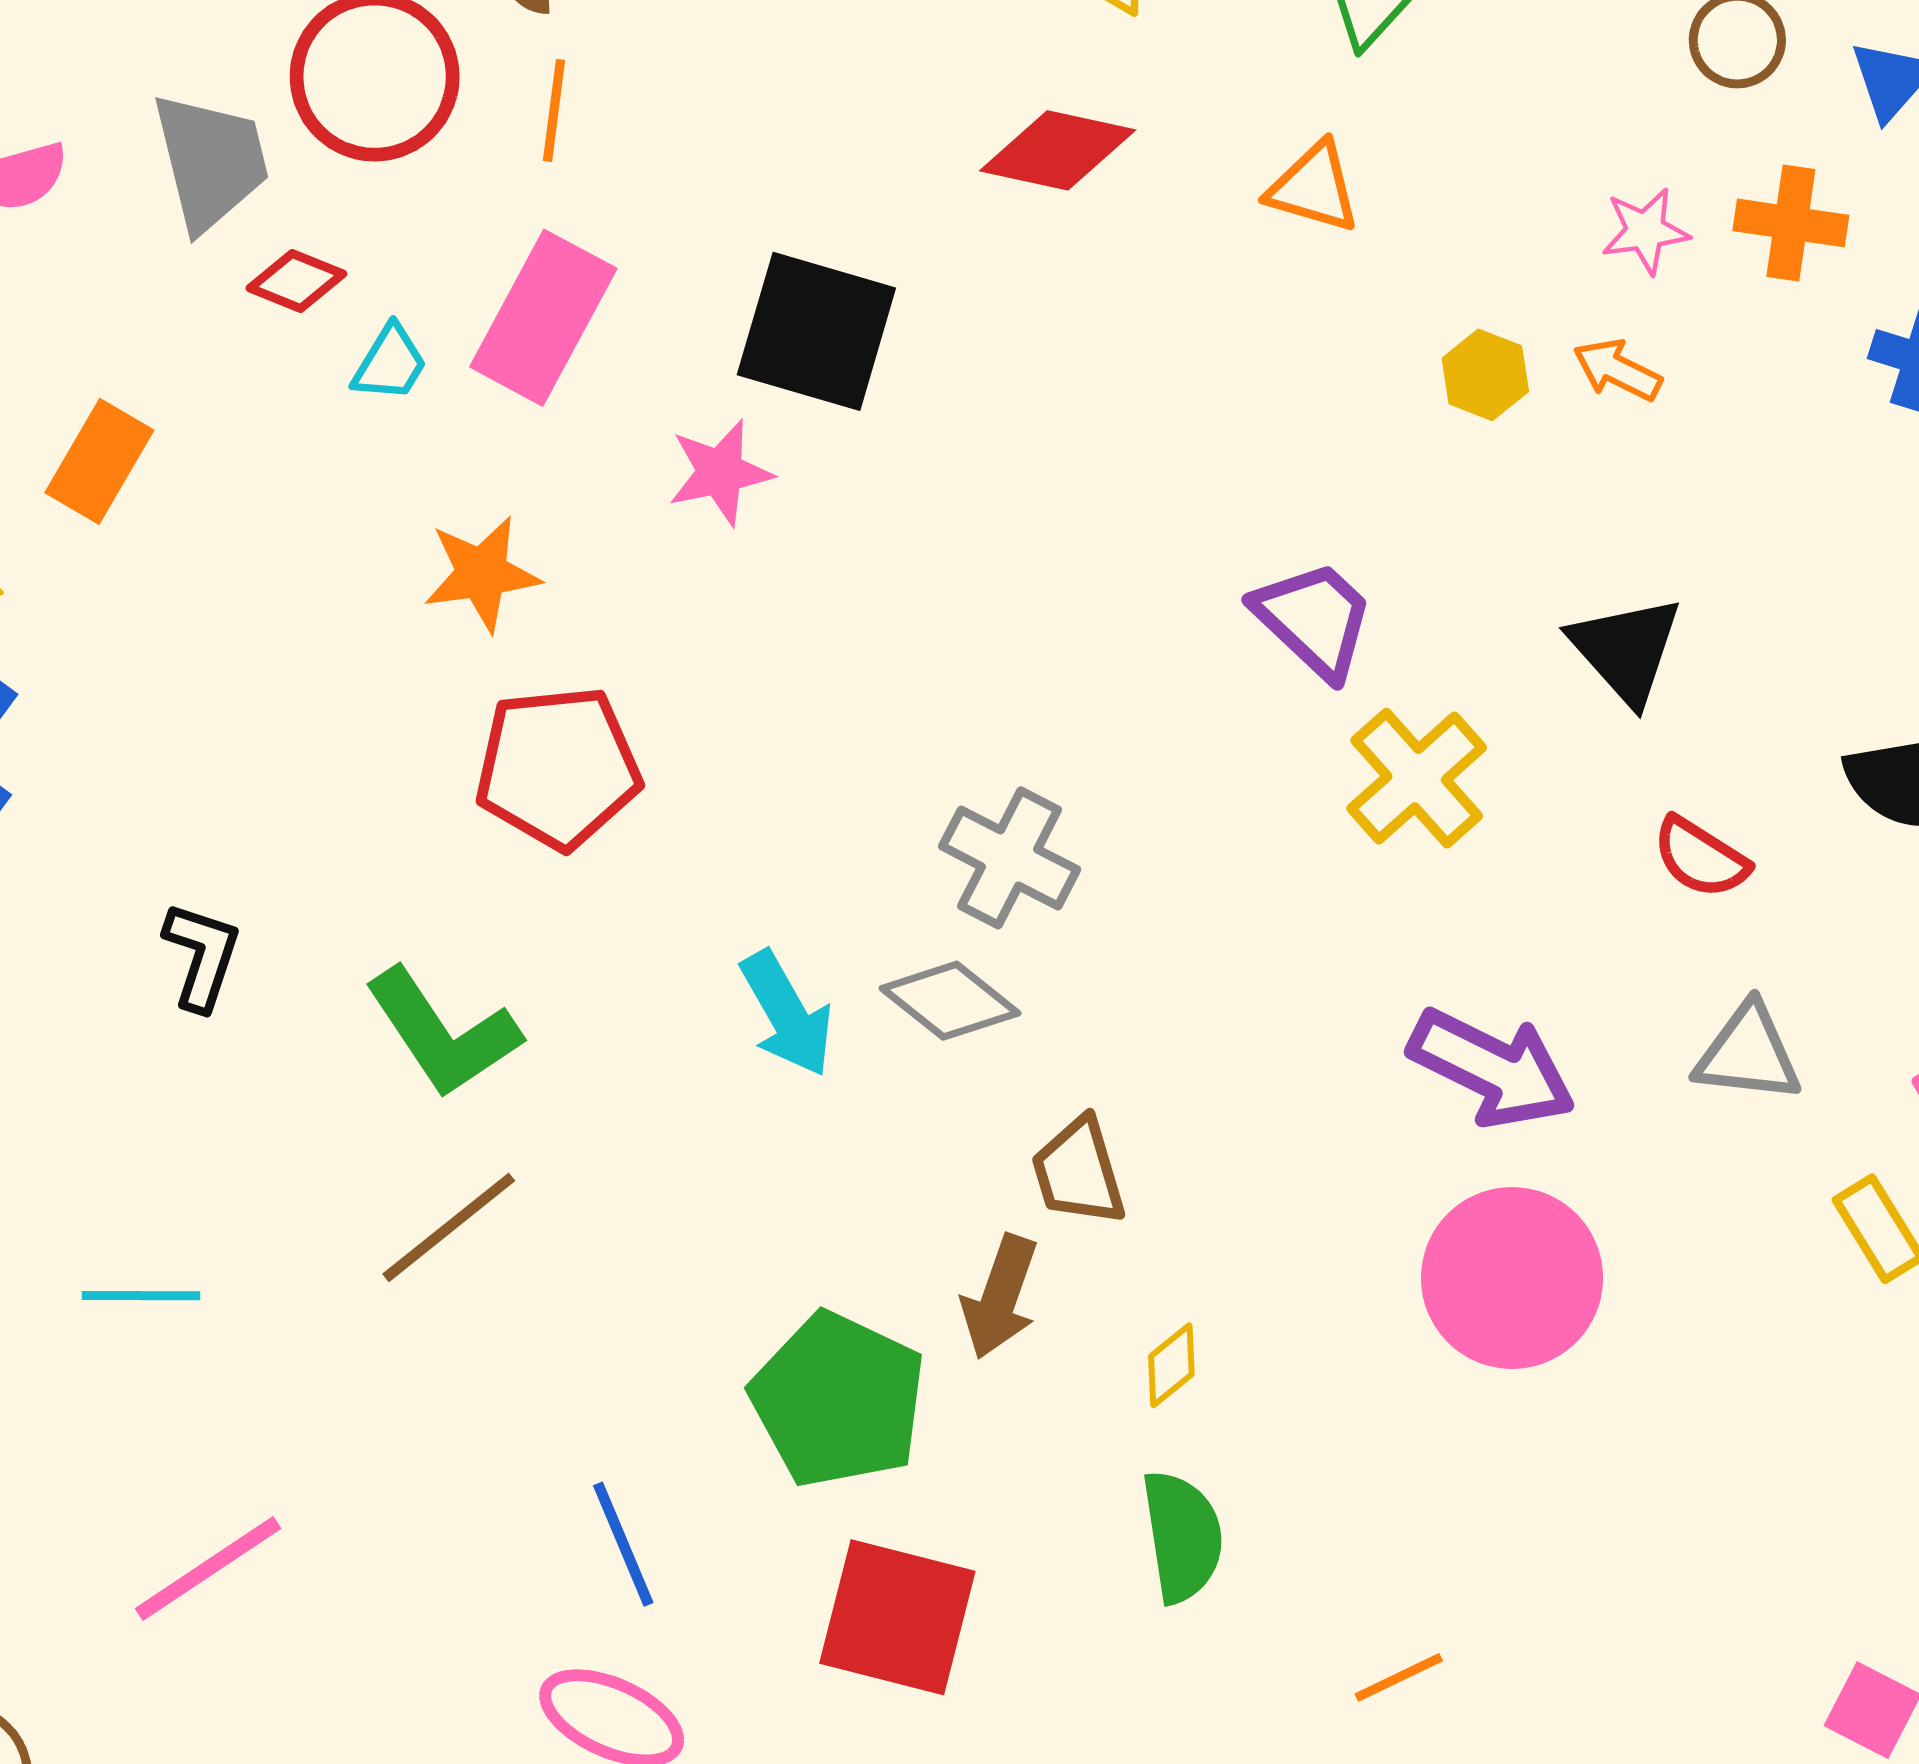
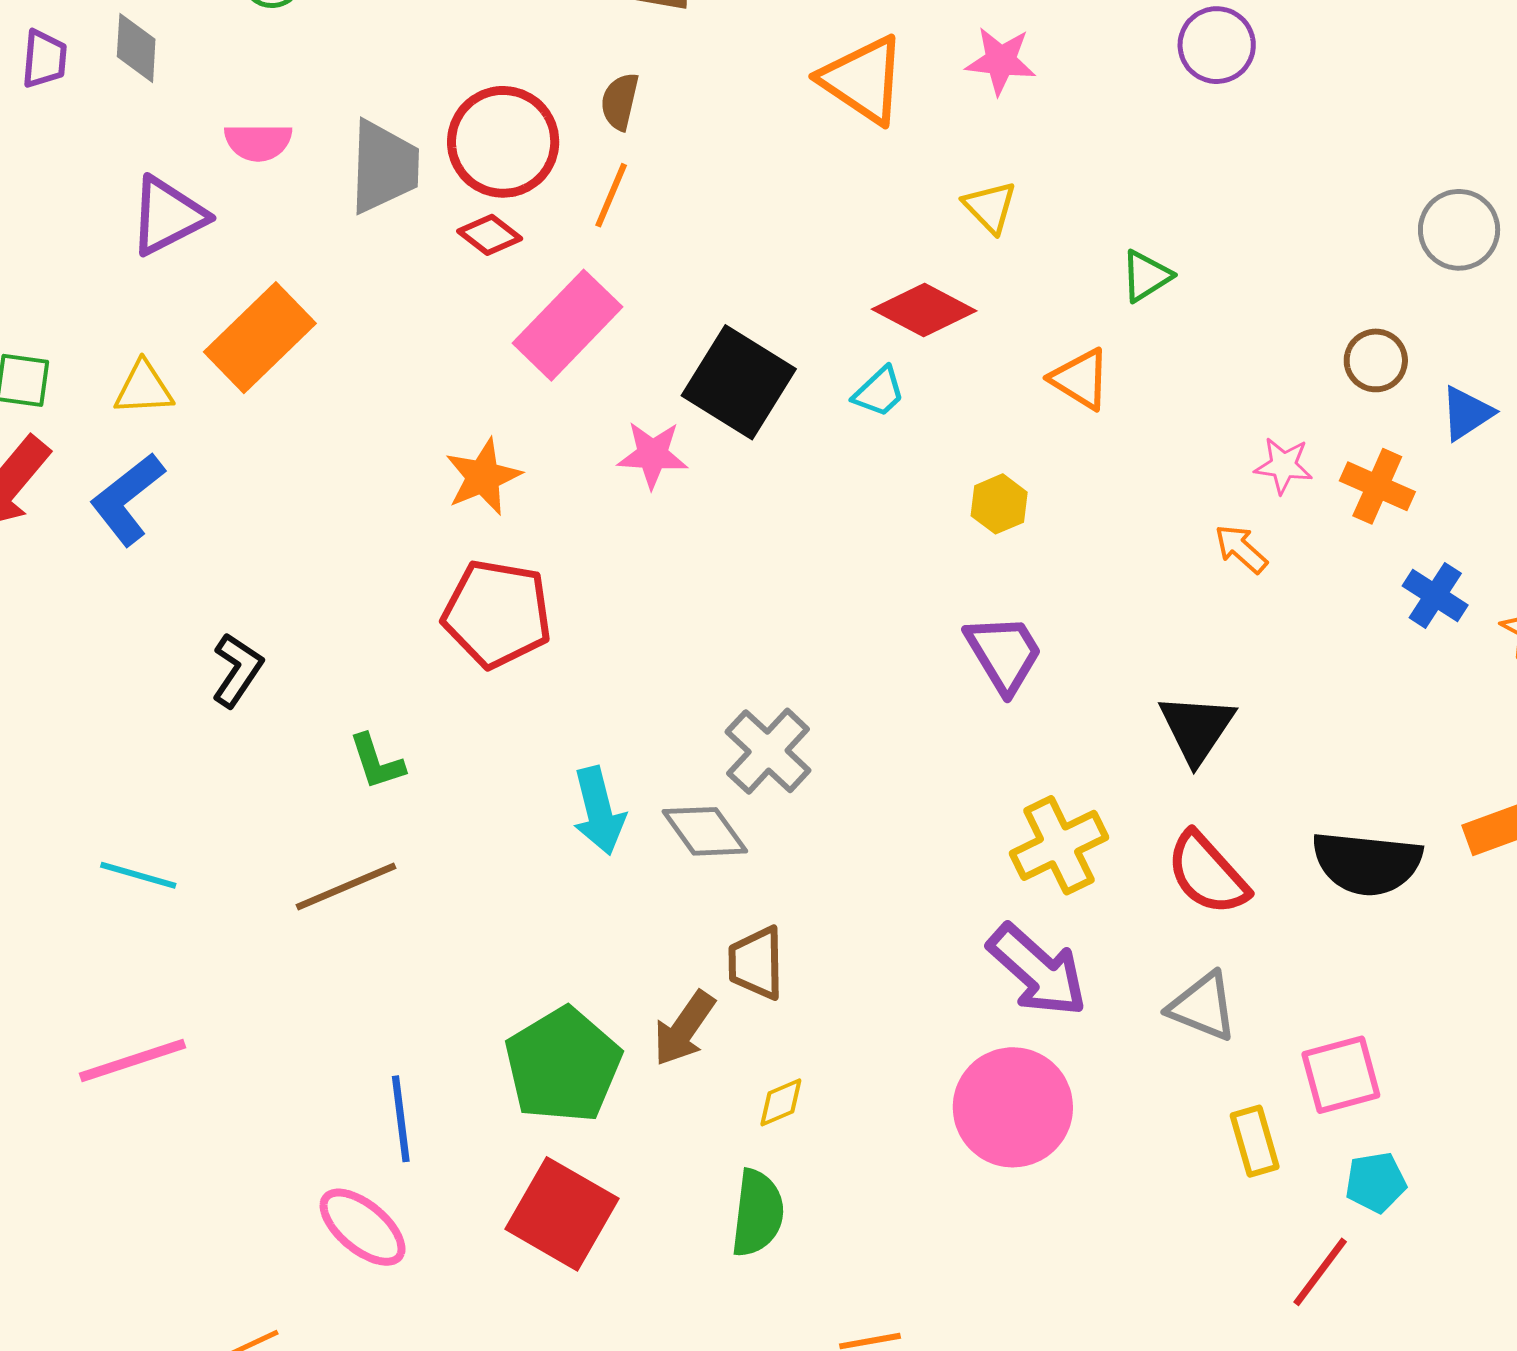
red diamond: (296, 281) -> (490, 235), moved
cyan trapezoid: (390, 363) -> (879, 392), moved
yellow hexagon: (1485, 375) -> (999, 504), moved
orange rectangle: (99, 461) -> (260, 338), size x1.4
orange star: (482, 574) -> (483, 477), turned -30
yellow cross: (1417, 778) -> (1059, 845), moved
red semicircle: (1701, 858) -> (1207, 874), size x1.4
green L-shape: (443, 1033) -> (377, 762), size x0.6

